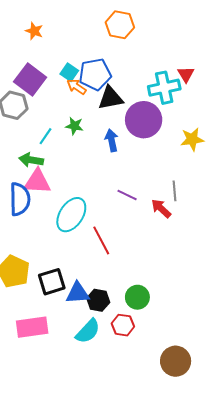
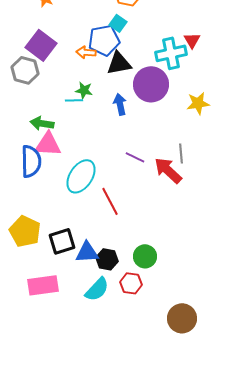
cyan square: (69, 72) -> (118, 23), moved
orange arrow: (76, 87) -> (86, 52), turned -30
cyan line: (46, 136) -> (74, 100), moved, turned 54
red arrow: (161, 208) -> (168, 170), size x1.4

